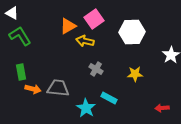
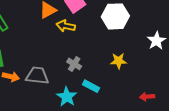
gray cross: (96, 69) -> (74, 64), moved

